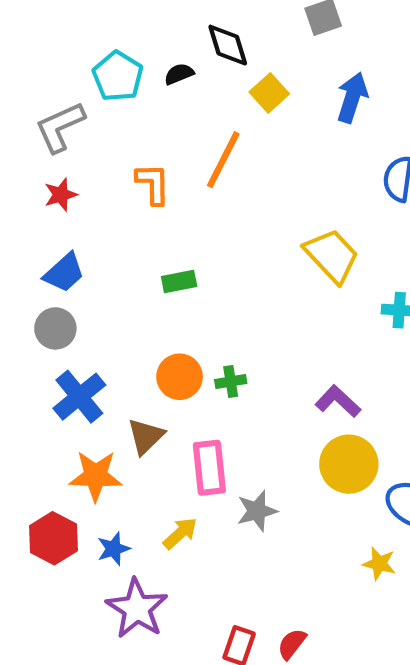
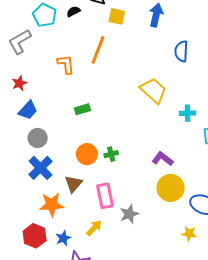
yellow square: (269, 93) -> (117, 16), turned -30
red star: (61, 195) -> (19, 83), moved
gray circle: (55, 328) -> (38, 138), moved

